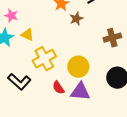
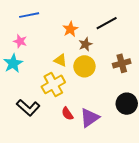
yellow triangle: (27, 35) -> (60, 60), moved
yellow circle: (78, 67) -> (84, 66), moved
purple triangle: (80, 92) -> (90, 118), turned -40

